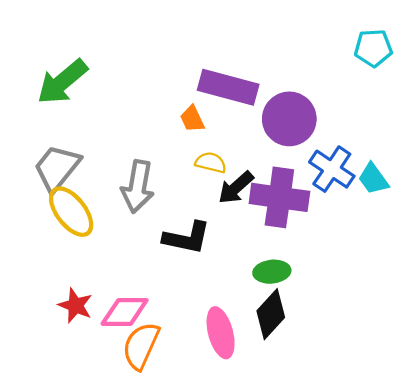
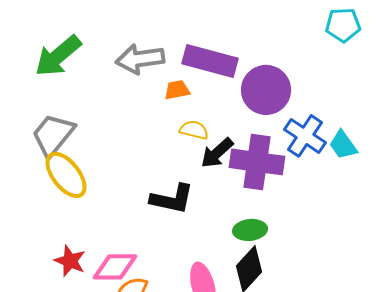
orange trapezoid: (192, 119) -> (177, 90), turned 104
gray arrow: (138, 187) -> (140, 59), moved, turned 72

